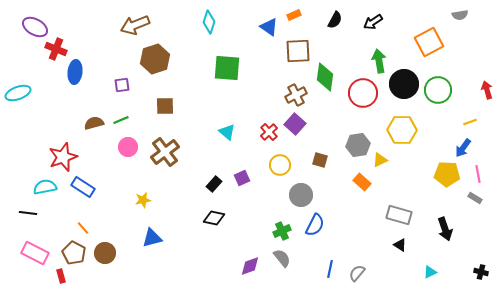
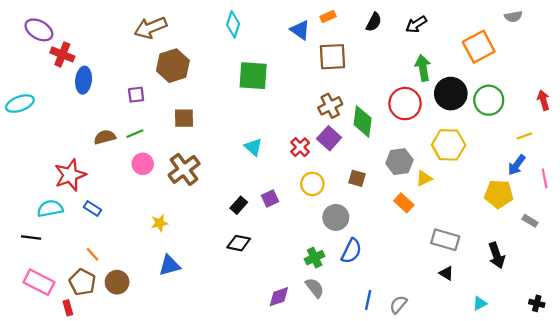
green diamond: (325, 77) -> (363, 121), moved
pink line: (478, 174) -> (545, 178), moved
blue rectangle: (83, 187) -> (92, 208), size x0.7

